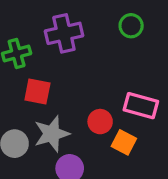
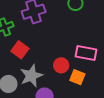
red square: (37, 92) -> (20, 50), turned 30

